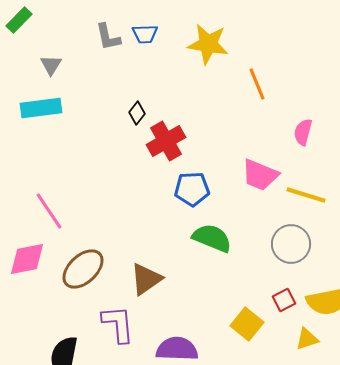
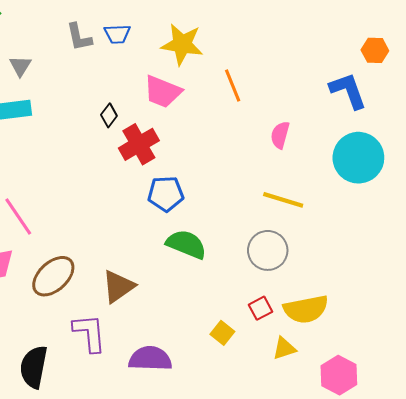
pink trapezoid: (260, 175) -> (163, 92), moved
yellow square: (247, 324) -> (222, 333), size x0.7

